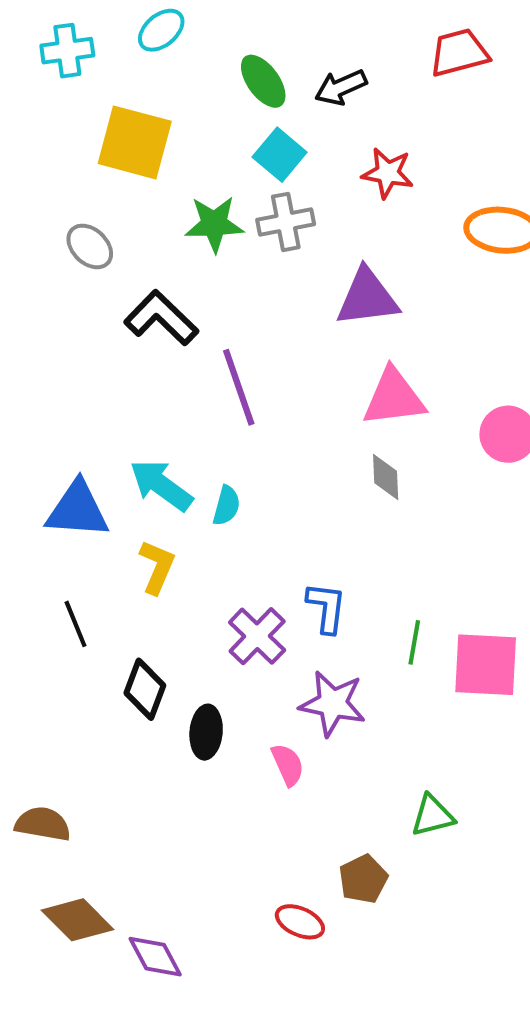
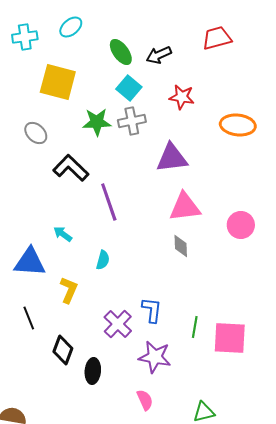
cyan arrow: (161, 485) -> (63, 234), moved, size x0.6
pink semicircle: (288, 765) -> (145, 400), moved

